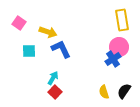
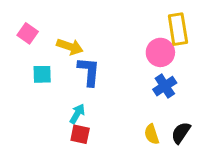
pink circle: (119, 47) -> (160, 52), moved
blue L-shape: (61, 49) -> (89, 71), turned 30
red square: (55, 92) -> (80, 134), turned -32

